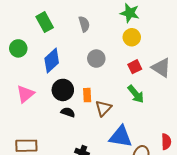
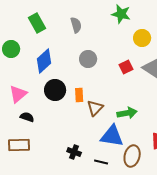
yellow circle: (132, 37) -> (142, 38), moved
green arrow: (136, 94) -> (127, 113), moved, turned -60
black semicircle: (68, 112) -> (27, 117), moved

